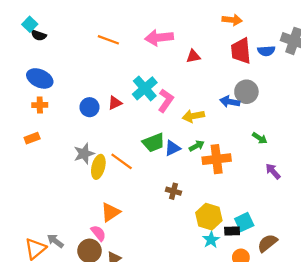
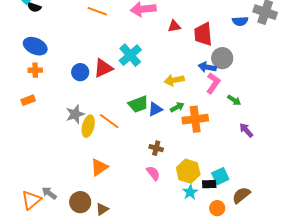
red trapezoid: (241, 51) -> (203, 34), moved
pink L-shape: (166, 101) -> (213, 83), moved
red triangle: (115, 103) -> (103, 68), size x1.5
pink semicircle: (98, 233) -> (153, 173), moved

